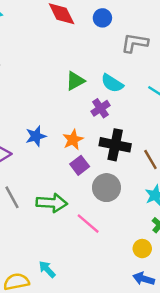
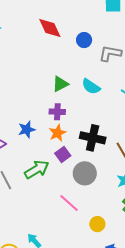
blue circle: (102, 18) -> (84, 40), moved
purple cross: (101, 108) -> (57, 112), moved, turned 35
green arrow: (52, 203) -> (37, 169), moved, turned -35
yellow circle: (142, 249) -> (97, 224), moved

